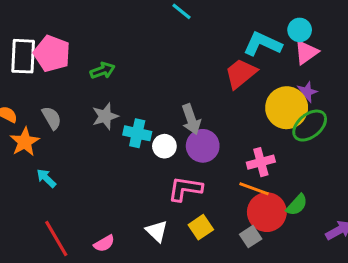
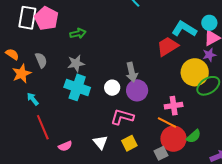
purple star: (307, 92) -> (209, 55), moved
cyan cross: (137, 133) -> (77, 87), moved, size x1.4
red line: (56, 239) -> (43, 127), moved

